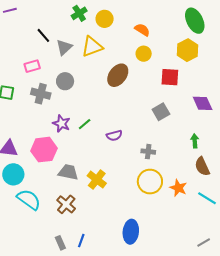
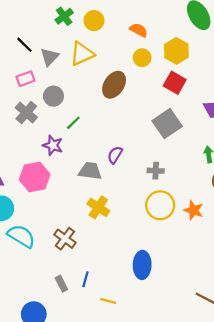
yellow hexagon: (187, 50) -> (176, 51), moved
pink rectangle: (32, 66) -> (25, 79), moved
red square: (170, 77) -> (175, 83), turned 30
gray cross: (41, 94) -> (26, 113), turned 30
gray square: (161, 112) -> (167, 124), size x1.4
green line: (85, 124) -> (73, 123), moved
purple semicircle: (114, 135) -> (115, 155), turned 140
gray trapezoid: (68, 172) -> (90, 171), moved

